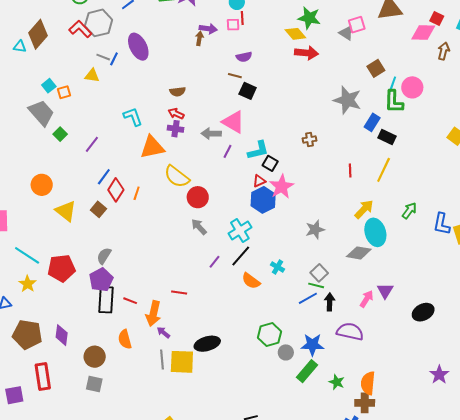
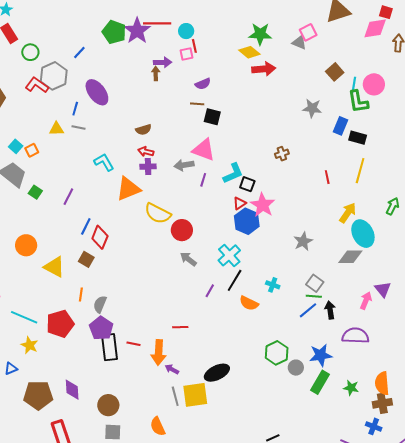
gray line: (103, 57) -> (78, 128), moved
gray star: (347, 100) -> (312, 108), size x0.7
orange line: (137, 193) -> (81, 295), moved
orange semicircle: (125, 339) -> (158, 426), moved

